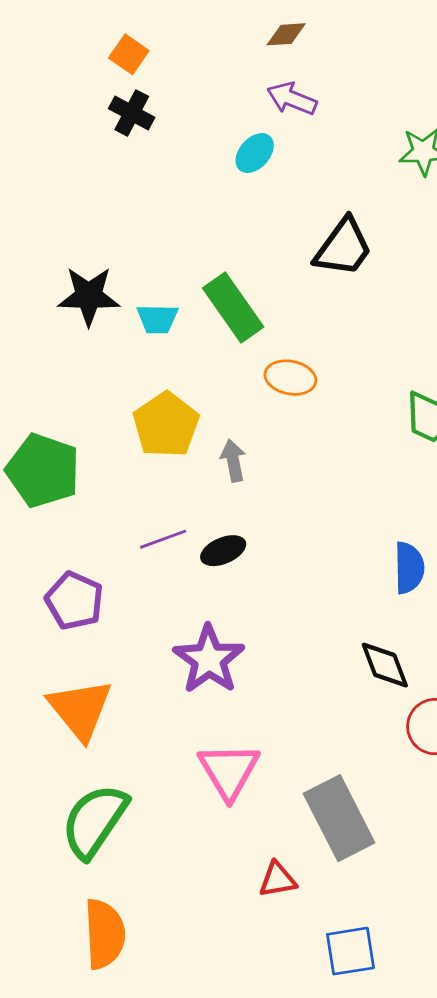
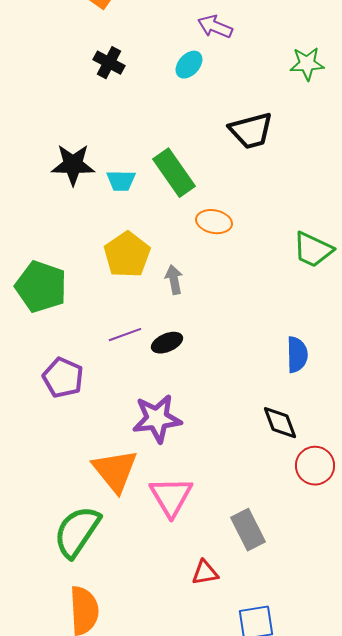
black cross: (132, 113) -> (109, 63), moved
black trapezoid: (343, 247) -> (251, 131), turned 39
purple star: (209, 659) -> (157, 419), turned 30
orange triangle: (80, 709) -> (115, 471), moved
gray rectangle: (339, 818) -> (248, 530), size x0.7

